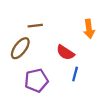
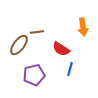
brown line: (35, 26) -> (37, 32), moved

